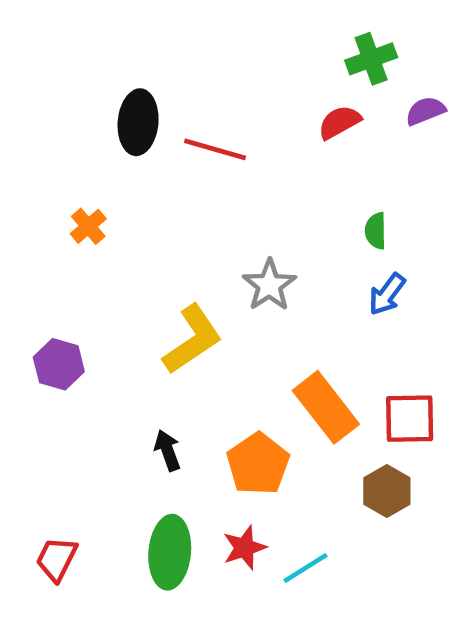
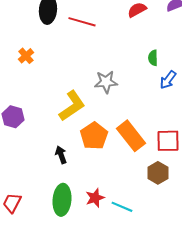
gray star: (269, 285) -> (106, 82), turned 30
blue arrow: (387, 294) -> (168, 80), moved
orange pentagon: (258, 464) -> (94, 136), moved
cyan line: (306, 568) -> (122, 207), turned 55

